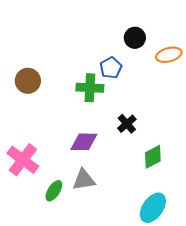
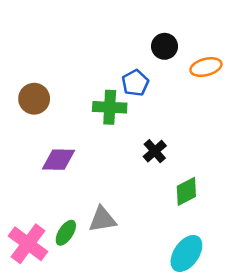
purple diamond: (84, 142) -> (58, 160), moved
pink cross: (23, 160) -> (28, 244), moved

